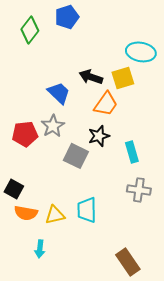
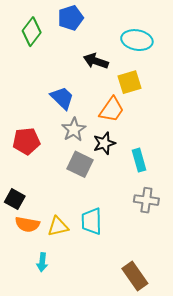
cyan ellipse: (141, 52) -> (137, 40), moved
black arrow: (91, 77) -> (96, 61), moved
gray star: (53, 126) -> (74, 130), moved

